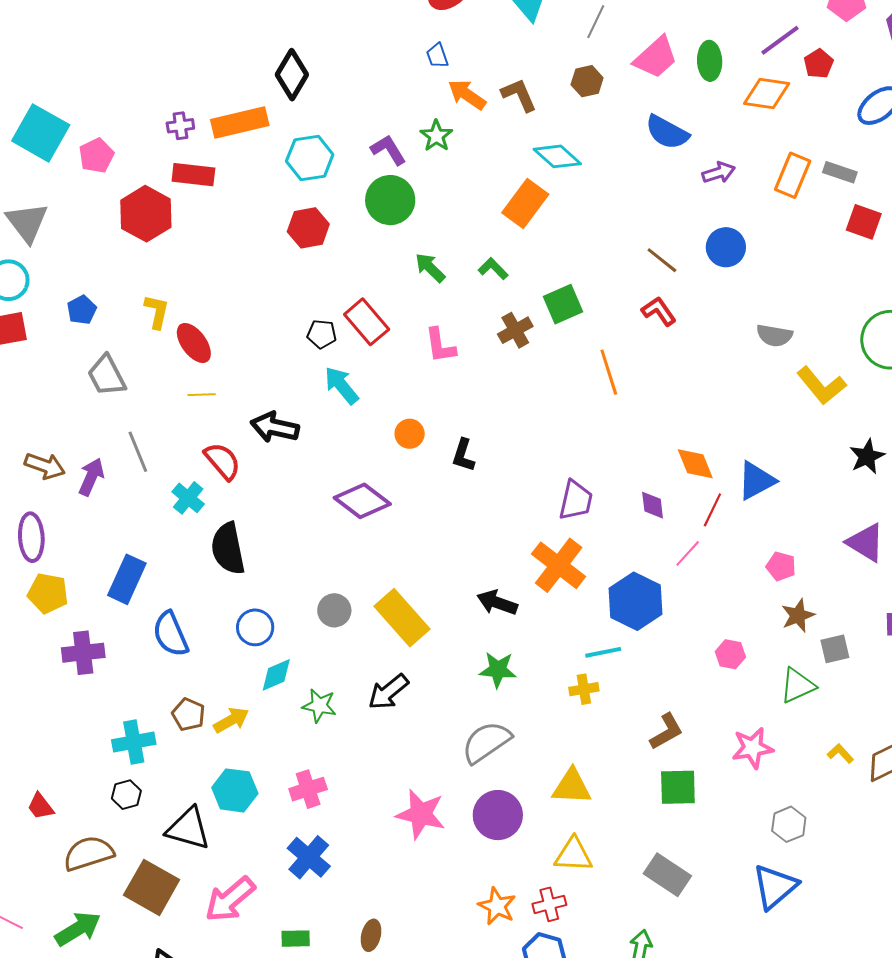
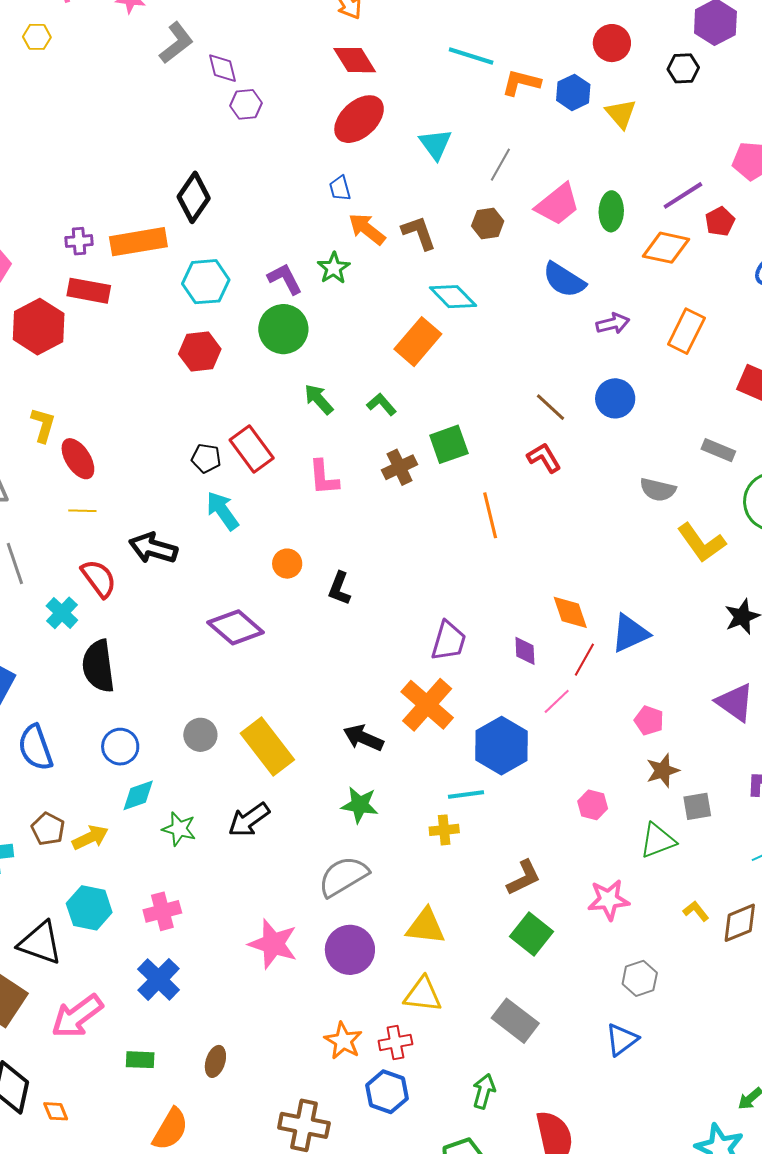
gray rectangle: (840, 172) -> (718, 450), moved
green square: (678, 787) -> (532, 934), turned 36
blue triangle: (775, 887) -> (622, 1040), size x0.7

